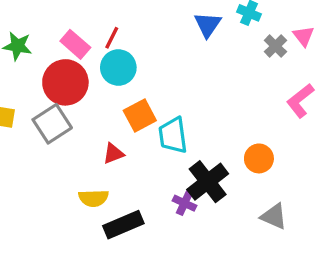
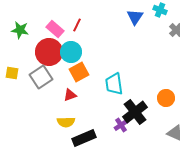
cyan circle: (118, 68) -> (71, 52), moved
orange square: (140, 115) -> (79, 72), moved
red triangle: (113, 154) -> (70, 95), moved
purple cross: (184, 203) -> (121, 125), turned 32

